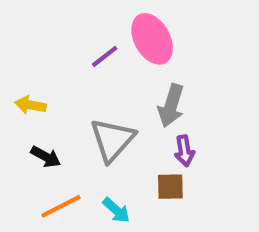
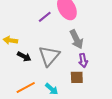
gray arrow: (171, 106) -> (76, 39), turned -42
black arrow: (46, 157) -> (24, 57), moved

